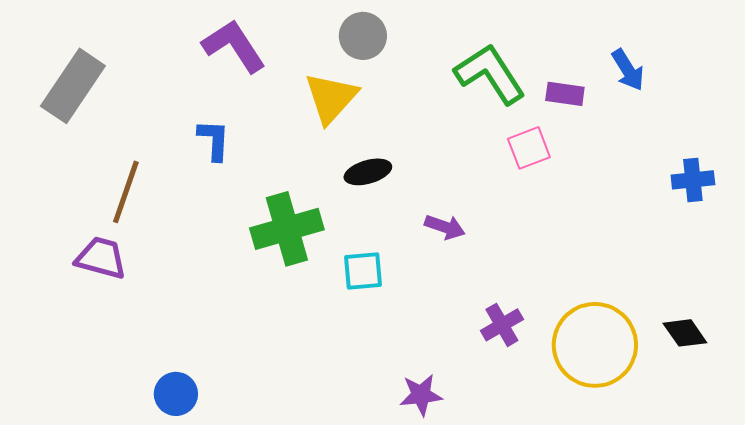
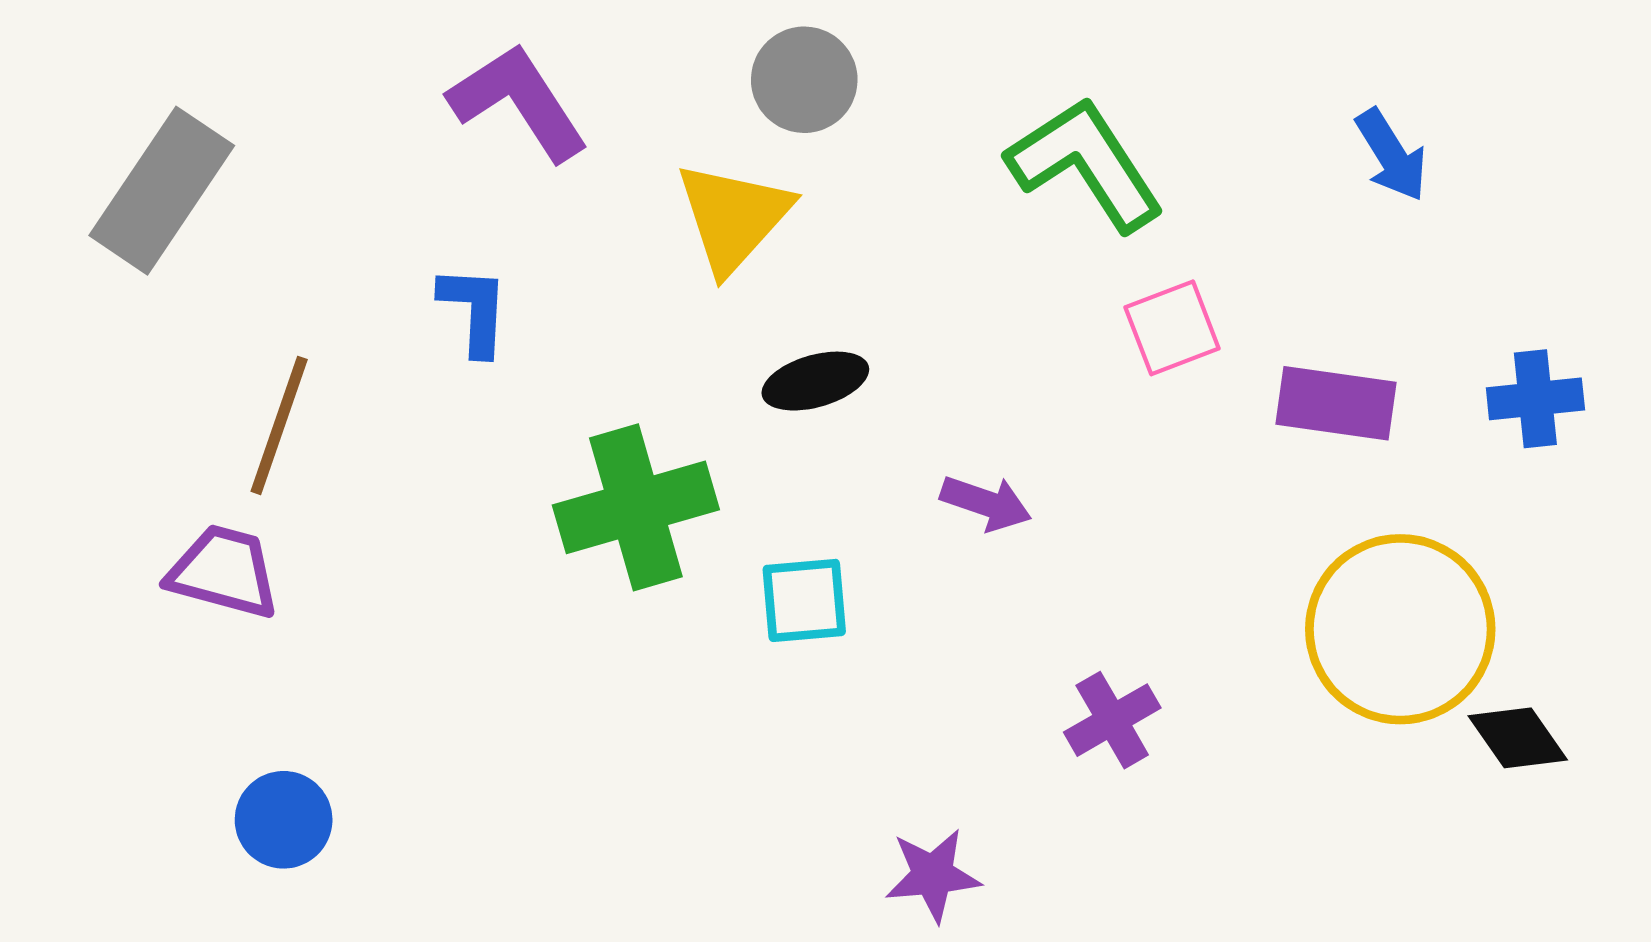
purple rectangle: (565, 94) -> (1336, 403), moved, size x1.4
yellow circle: (595, 345) -> (1400, 629), moved
blue circle: (176, 394) -> (284, 820), moved

